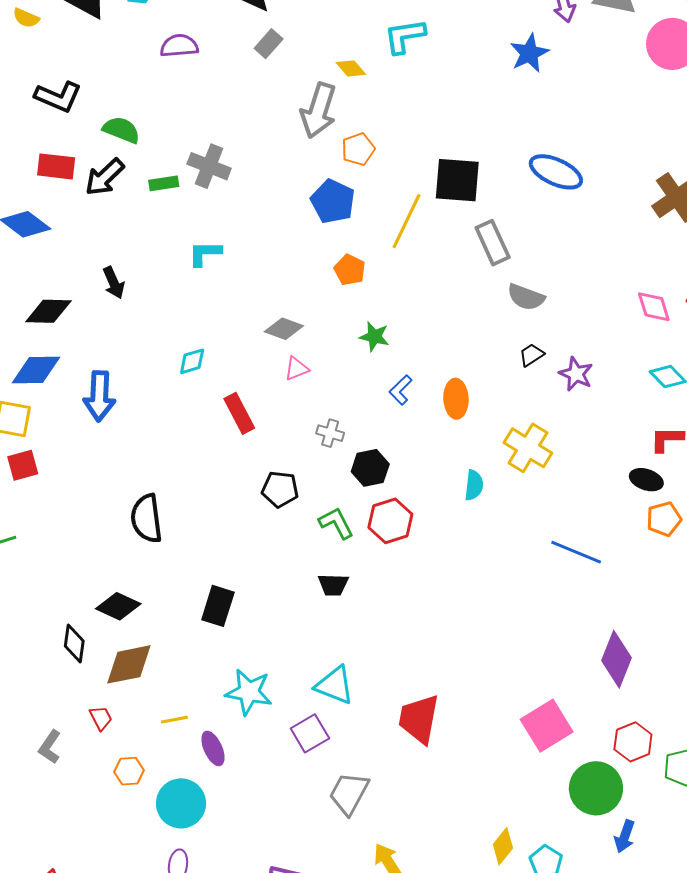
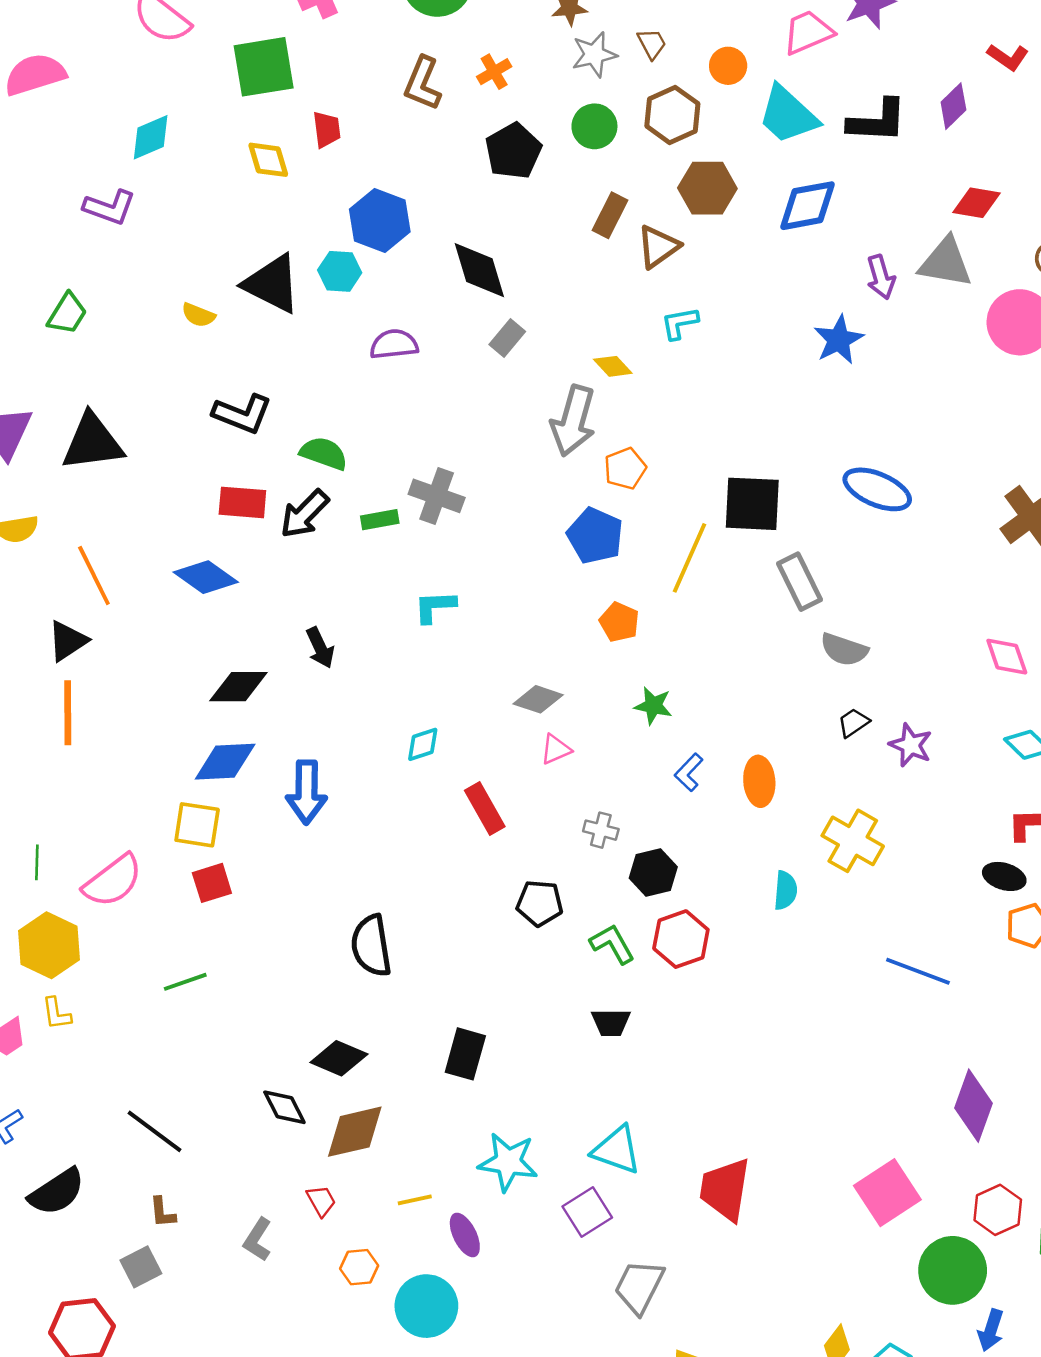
cyan L-shape: (405, 36) -> (680, 323), size x0.7
black diamond: (74, 643) -> (284, 1107), turned -33

